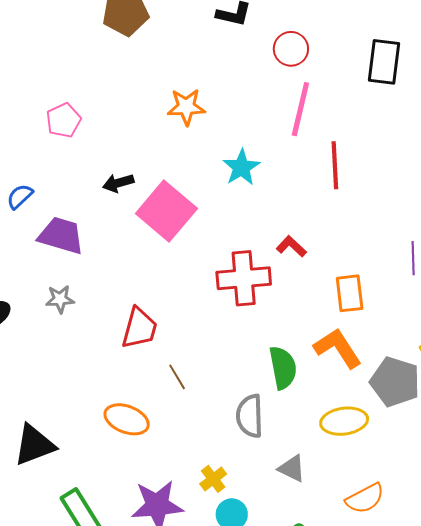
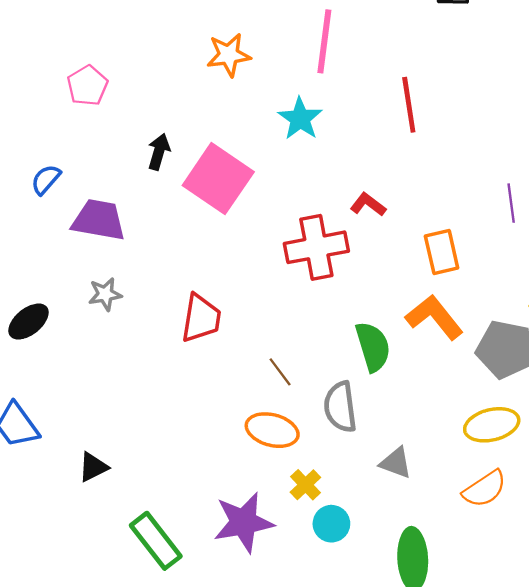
pink line: (300, 109) -> (324, 41), moved
black arrow: (118, 183) -> (159, 152), turned 128
brown line: (177, 377) -> (280, 372), moved
orange ellipse: (127, 419) -> (272, 430), moved
yellow ellipse: (344, 421) -> (492, 425), moved
black triangle: (34, 445) -> (93, 467), size x0.6

